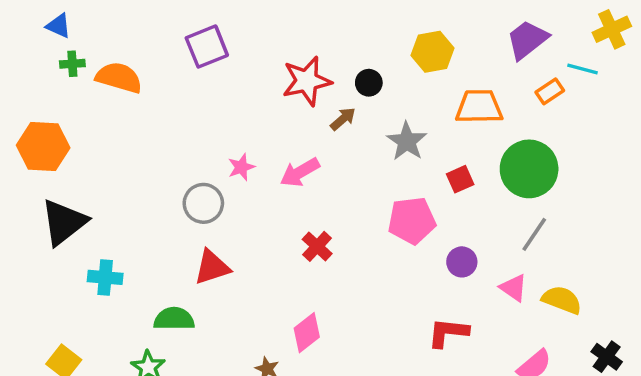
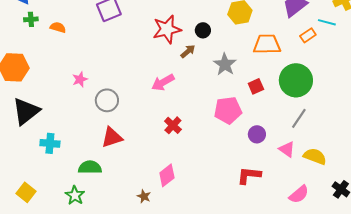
orange semicircle: (119, 78) -> (58, 27), size x0.6
pink star: (241, 167) -> (80, 79), moved

